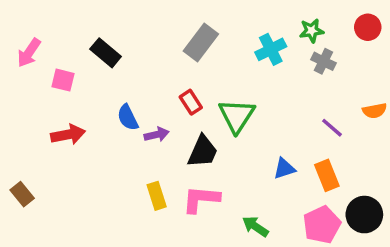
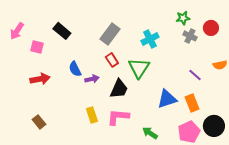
red circle: (368, 27) -> (211, 28), moved
gray rectangle: (201, 43) -> (110, 34), moved
cyan cross: (271, 49) -> (150, 39), moved
blue triangle: (284, 169) -> (167, 99), size x1.5
brown rectangle: (22, 194) -> (39, 122), moved

